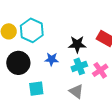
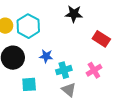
black star: (77, 44) -> (74, 14), moved
cyan cross: (79, 66) -> (64, 70), moved

